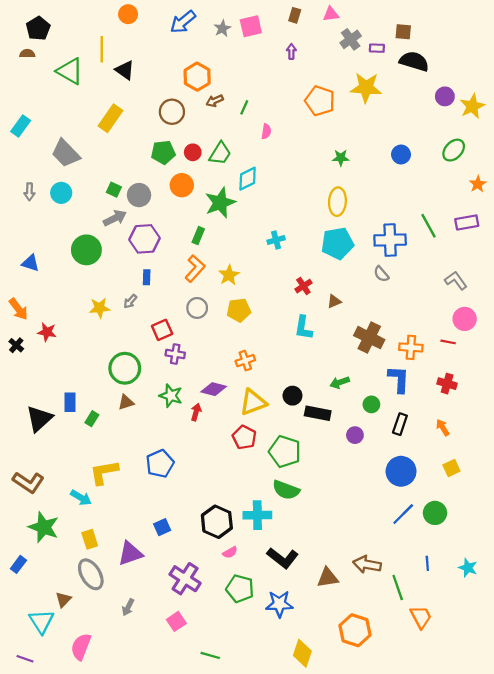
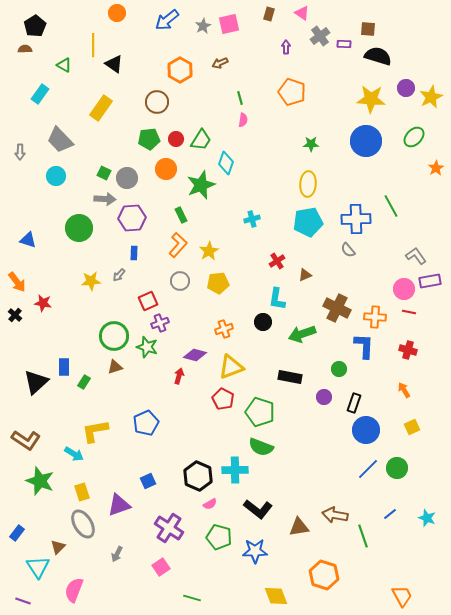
pink triangle: (331, 14) -> (302, 13), turned 42
purple arrow: (291, 51) -> (286, 47), moved
green triangle: (70, 71) -> (64, 65), size x0.6
yellow star: (366, 88) -> (371, 99), moved
brown arrow: (215, 101) -> (220, 63), moved
green line: (244, 107) -> (240, 98), moved, turned -40
cyan rectangle: (21, 126) -> (40, 94), moved
blue circle: (401, 154) -> (366, 141), size x1.8
cyan diamond: (248, 179) -> (226, 163), turned -45
gray arrow: (29, 192) -> (20, 152), moved
gray arrow: (115, 218) -> (105, 199), turned 30
purple rectangle: (467, 222) -> (430, 281), moved
green rectangle: (198, 236) -> (181, 215), turned -49
pink circle: (465, 319) -> (404, 289), moved
purple cross: (175, 354) -> (160, 323), turned -30
green arrow: (340, 382) -> (302, 334), moved, size x1.5
green star: (171, 396) -> (147, 347), moved
black circle: (292, 396) -> (263, 322), moved
black rectangle: (400, 424) -> (354, 403), moved
blue line: (427, 563) -> (390, 514), turned 56
blue rectangle: (18, 564) -> (17, 533), moved
orange trapezoid: (421, 617) -> (402, 596), moved
yellow diamond: (302, 653) -> (276, 596), turned -40

